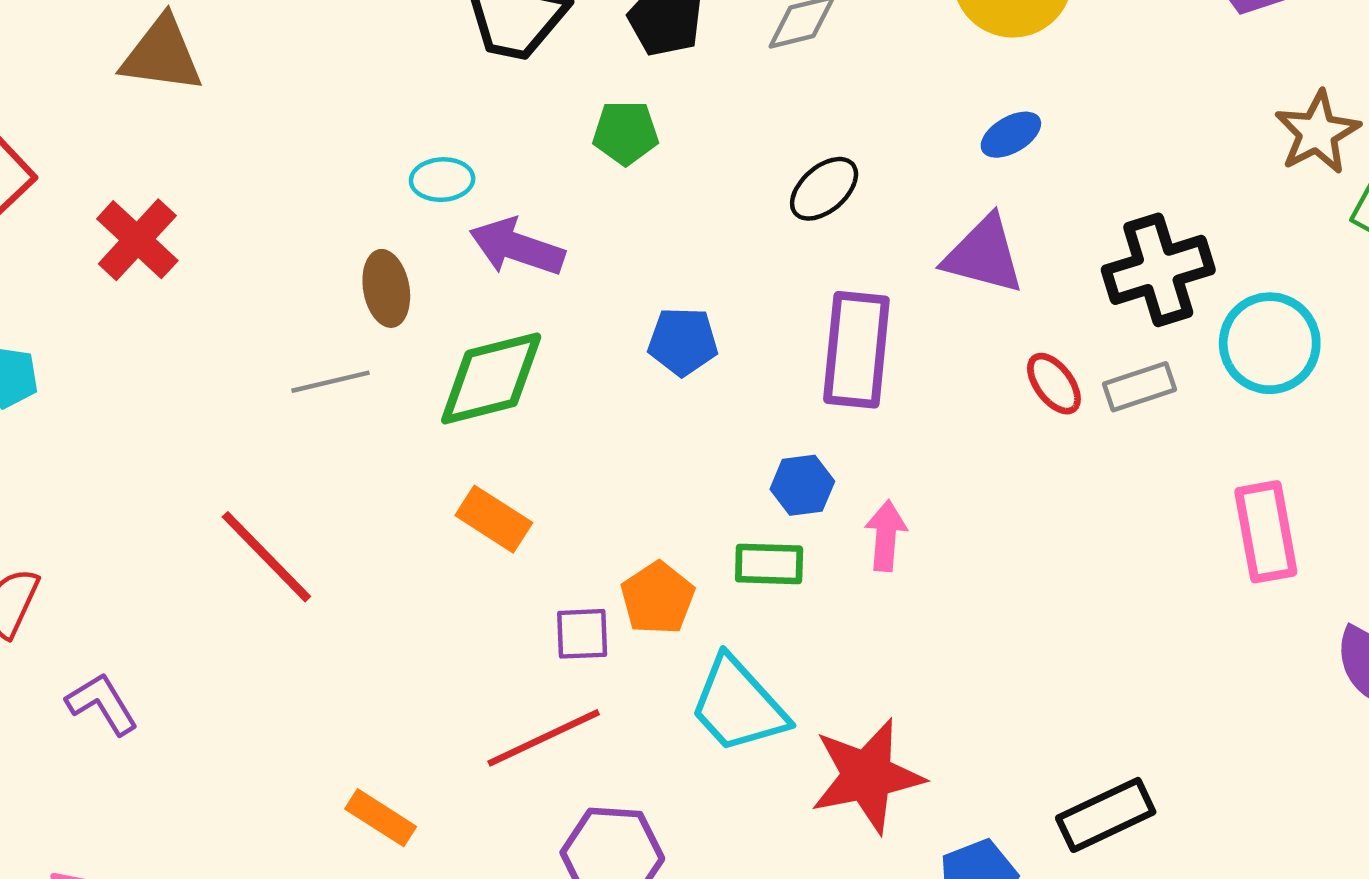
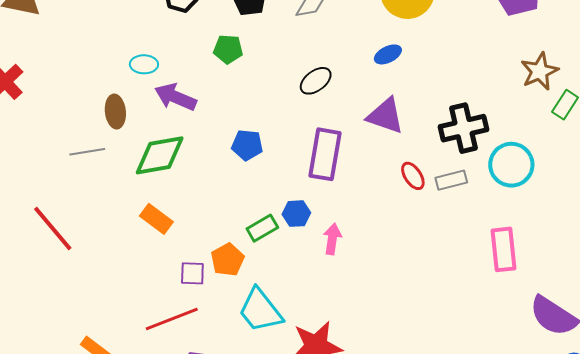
blue ellipse: (1011, 135) -> (388, 54), moved
green rectangle: (769, 564) -> (262, 228), moved, turned -36

